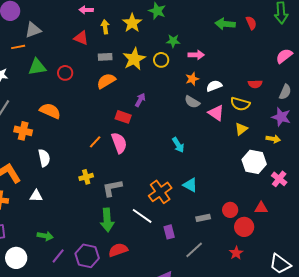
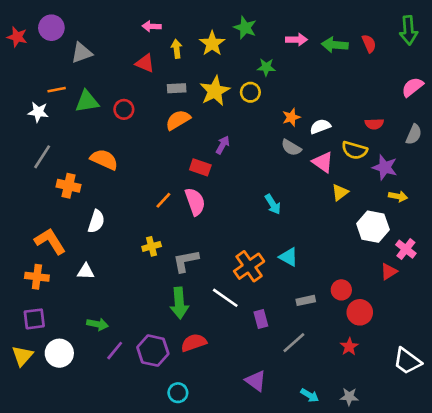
orange line: (18, 47) -> (57, 90), moved
pink arrow: (196, 55) -> (297, 40), moved
purple star: (281, 117) -> (385, 167), moved
yellow triangle: (241, 129) -> (340, 192), moved
white semicircle: (44, 158) -> (96, 221), turned 30
red triangle: (261, 208) -> (389, 271), moved, turned -32

